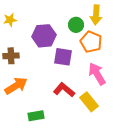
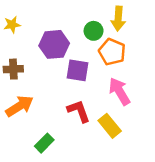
red L-shape: (64, 90) -> (79, 111), turned 30
green rectangle: (36, 116) -> (44, 143), turned -35

